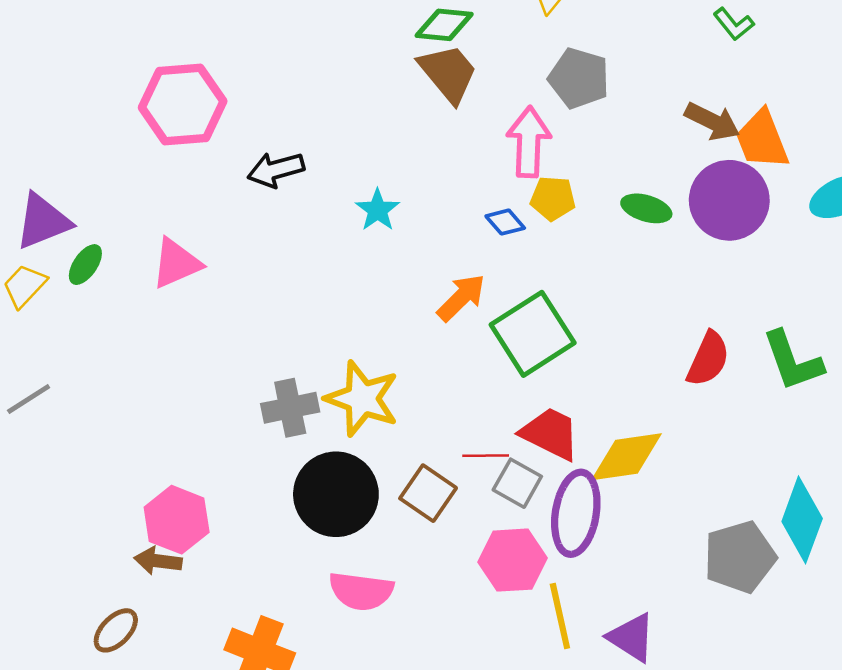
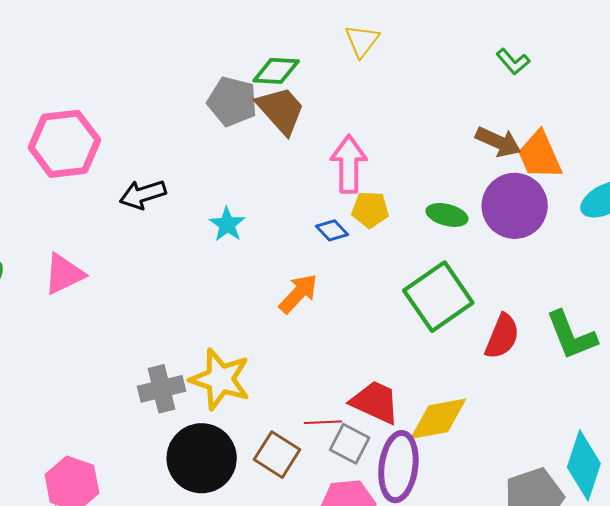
gray pentagon: (579, 78) -> (232, 101), moved
green square: (533, 334) -> (438, 297), moved

